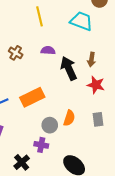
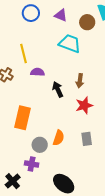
yellow line: (40, 16) -> (23, 54), moved
black arrow: (69, 68) -> (58, 89), size x0.7
red star: (96, 85) -> (84, 105), turned -30
orange rectangle: (32, 97) -> (23, 118), turned -50

